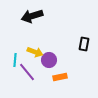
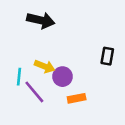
black arrow: (32, 16) -> (41, 20), turned -150

